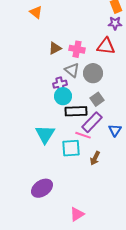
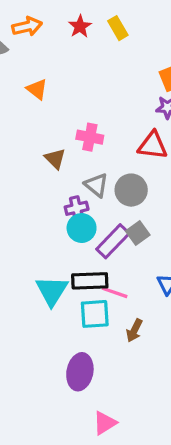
brown triangle: (55, 48) -> (55, 159), moved, turned -48
pink cross: (77, 49) -> (90, 137), moved
black rectangle: (76, 111) -> (90, 281), moved
purple rectangle: (92, 122) -> (113, 241), moved
purple ellipse: (42, 188) -> (80, 372), moved, turned -45

